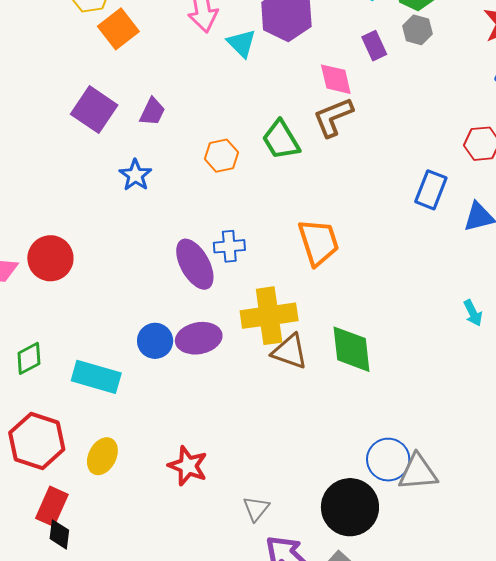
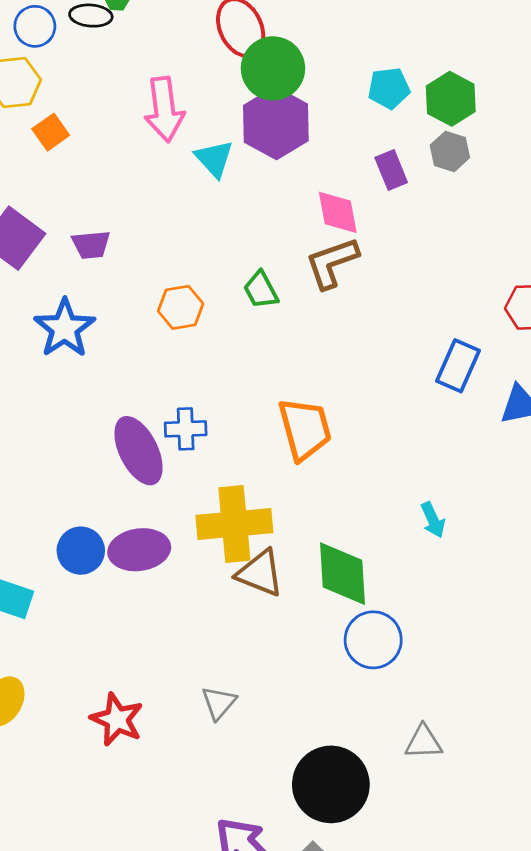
orange square: (118, 29) -> (51, 132), size x0.7
purple trapezoid: (152, 112) -> (91, 245), turned 56
green trapezoid: (281, 140) -> (261, 290), size x0.7
blue star: (135, 175) -> (65, 328), size x1.4
cyan arrow: (473, 313) -> (433, 520), moved
blue circle: (388, 460) -> (373, 640), moved
gray triangle: (418, 472) -> (423, 742), size x0.7
gray triangle: (256, 509) -> (219, 703), moved

